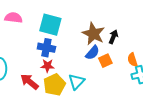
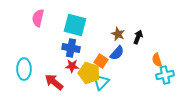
pink semicircle: (13, 18) -> (38, 18), turned -84
brown star: (93, 34) -> (118, 34), size x0.6
orange square: (105, 61) -> (101, 61), moved, turned -32
yellow pentagon: (54, 85) -> (89, 73), moved, turned -30

